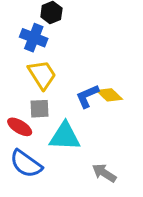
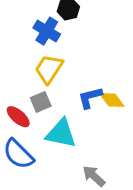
yellow trapezoid: (42, 75) -> (49, 69), turned -124
gray square: (39, 109) -> (41, 102), turned -30

